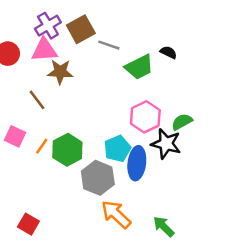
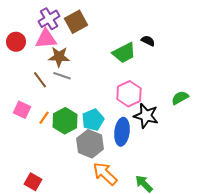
gray line: (109, 45) -> (62, 76), moved
green semicircle: (182, 122) -> (180, 98), moved
cyan pentagon: (117, 149) -> (93, 120), moved

